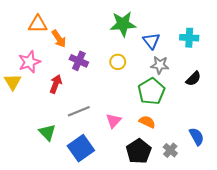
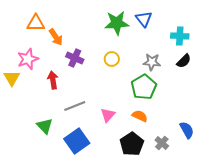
blue triangle: (151, 41) -> (144, 19), moved
black semicircle: (193, 79) -> (184, 61), moved
red arrow: (56, 84) -> (53, 80), turned -30

